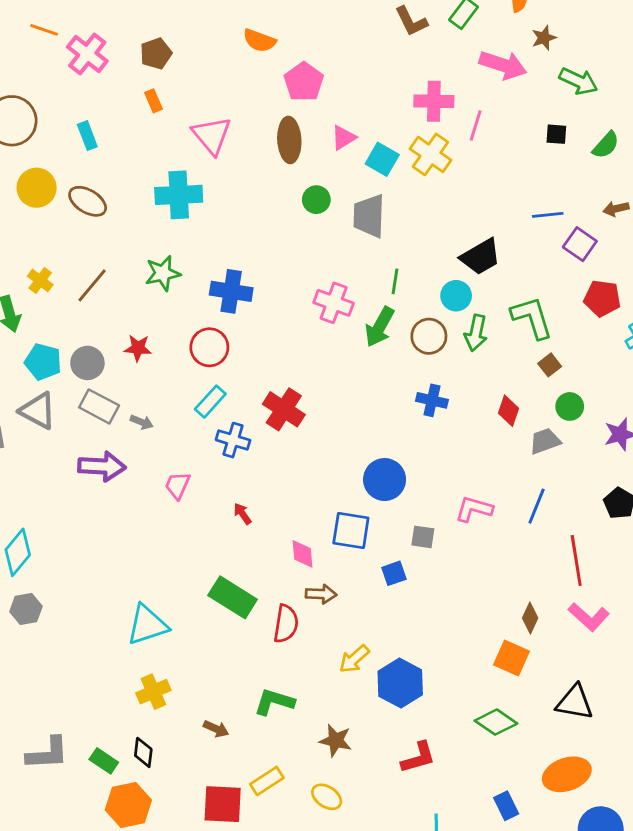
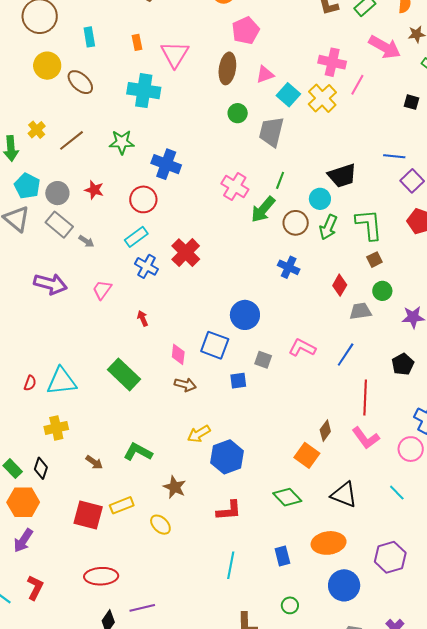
orange rectangle: (154, 101) -> (137, 42), moved
purple arrow: (102, 466) -> (50, 284), moved
red semicircle: (286, 624) -> (30, 383), moved, size x0.6

